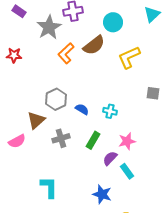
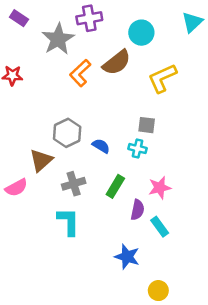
gray square: (153, 93) -> (147, 125), moved
purple semicircle: (110, 158) -> (137, 210), turned 147
cyan L-shape: (49, 187) -> (68, 221), moved

